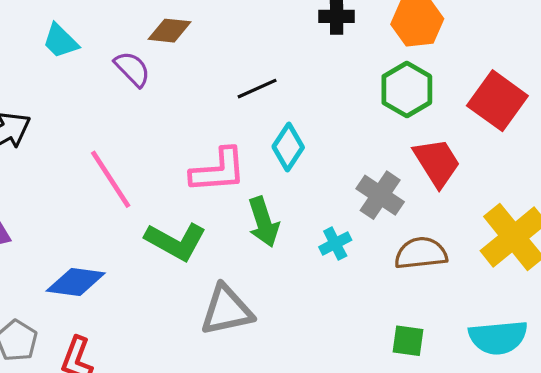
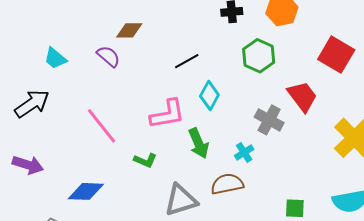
cyan trapezoid: (60, 41) -> (55, 58), moved
green hexagon: (407, 90) -> (259, 56), moved
green L-shape: (176, 241) -> (145, 160), size x0.6
brown semicircle: (421, 253) -> (227, 184), moved

